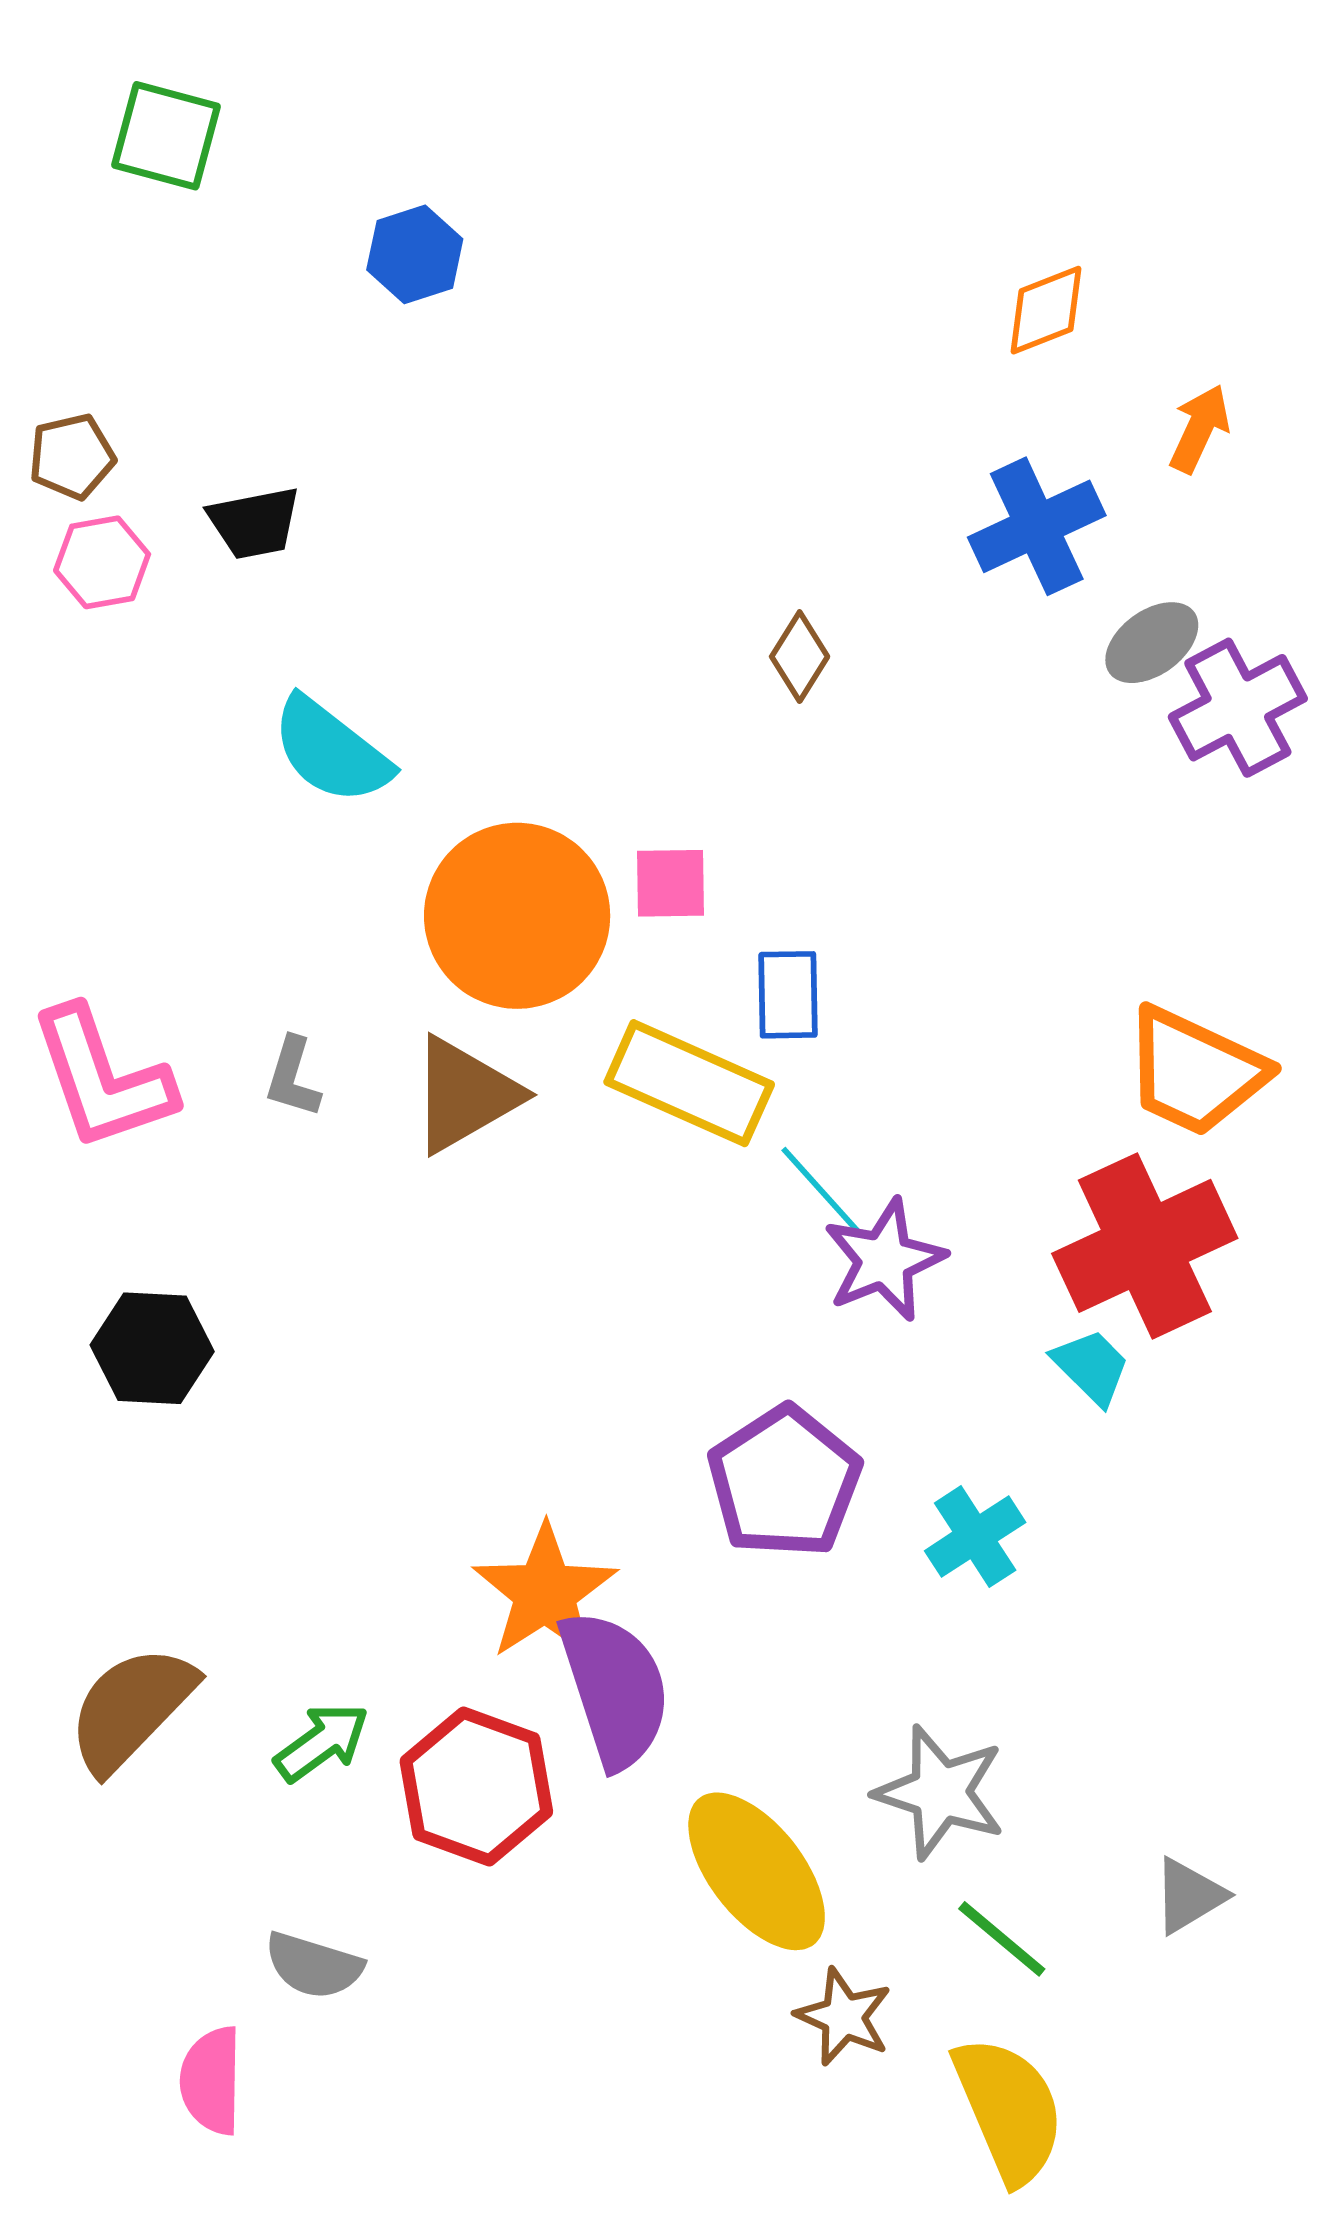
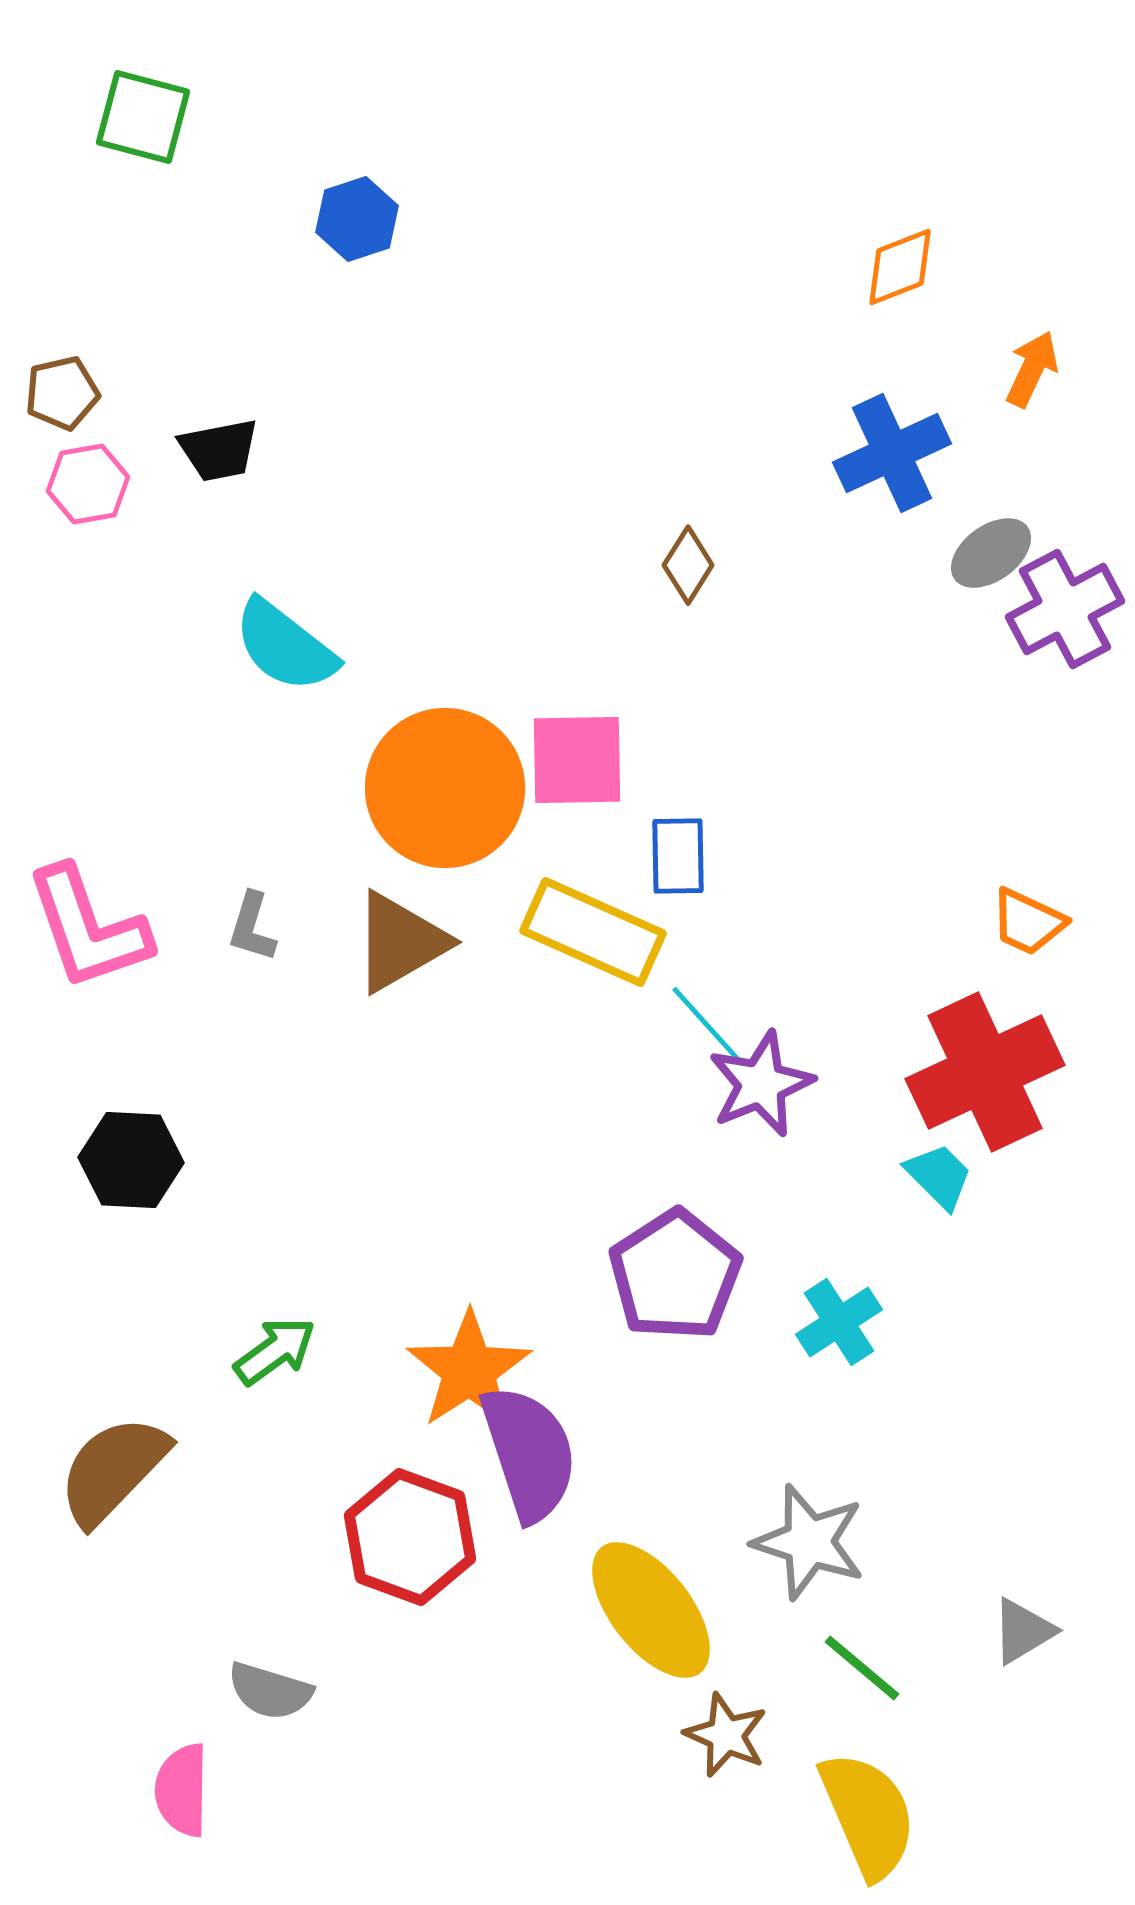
pink square: (671, 883) -> (577, 760), size x1.5
orange trapezoid: (1195, 1072) -> (1028, 922), size x0.6
green arrow: (322, 1742) -> (275, 1351), moved

